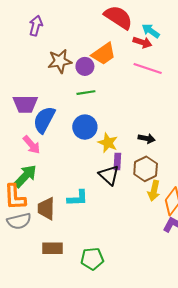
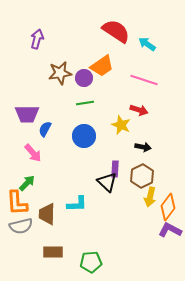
red arrow: (142, 42) -> (139, 110), moved
blue semicircle: (44, 120) -> (45, 129), size x0.6
yellow star: (108, 143) -> (121, 125), moved
green arrow: (25, 176) -> (27, 183), size x0.7

